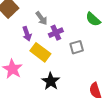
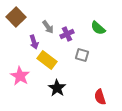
purple cross: (56, 33) -> (67, 34), moved
gray square: (77, 47) -> (82, 55), turned 32

